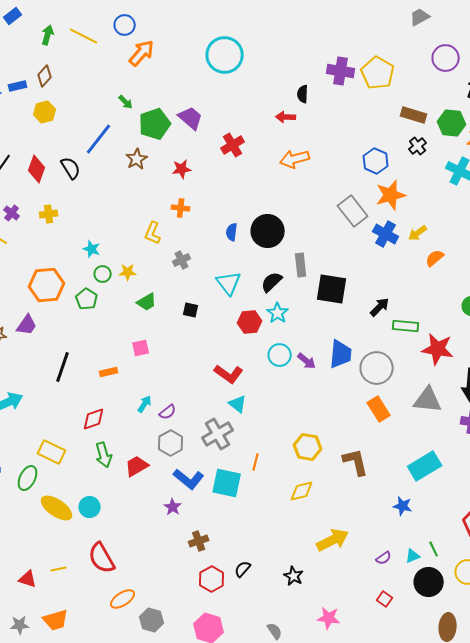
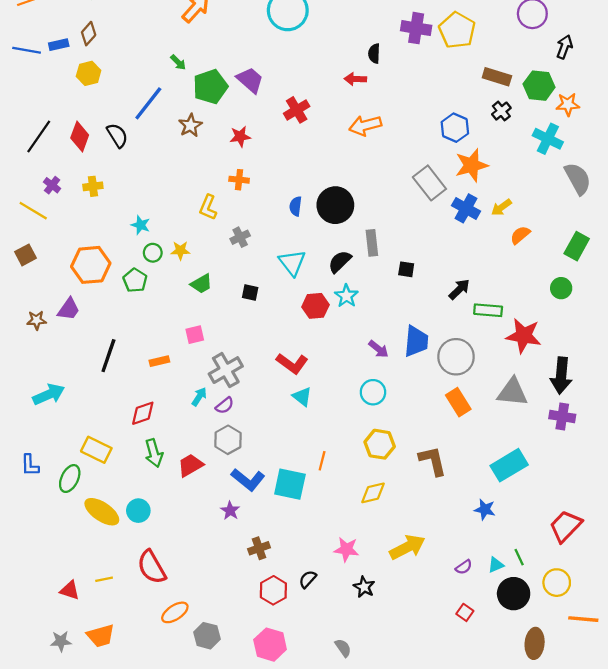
black square: (332, 289) -> (406, 269), size x0.5
cyan circle: (280, 355) -> (373, 392), moved
gray cross: (218, 434) -> (226, 370), moved
pink star: (329, 618) -> (346, 549), moved

